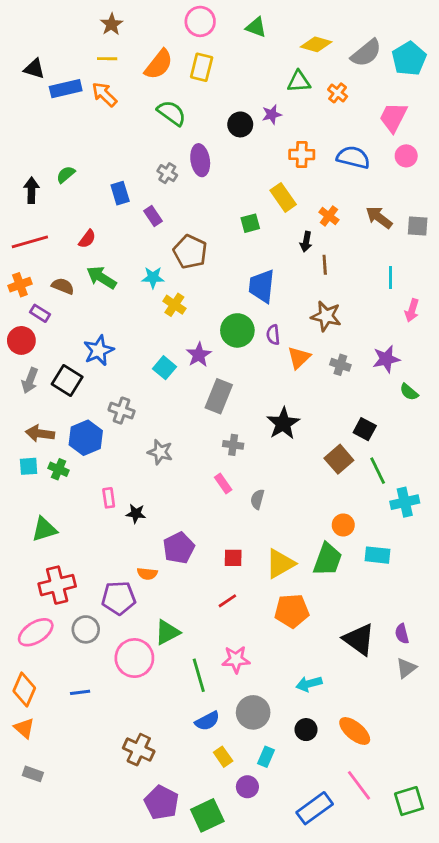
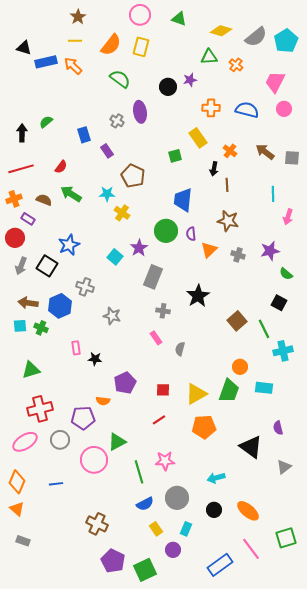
black square: (365, 429) -> (279, 303), moved
purple semicircle: (402, 634) -> (278, 428), moved
green square: (409, 801) -> (286, 538), moved

